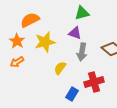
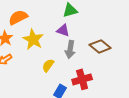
yellow star: (45, 42) -> (33, 39), turned -30

